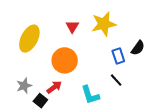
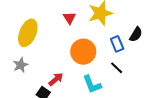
orange circle: (65, 60) -> (83, 52), moved
gray star: (24, 86) -> (21, 65), moved

